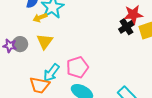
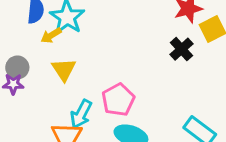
black cross: (127, 27) -> (182, 49), moved
gray circle: (20, 44) -> (17, 67), moved

